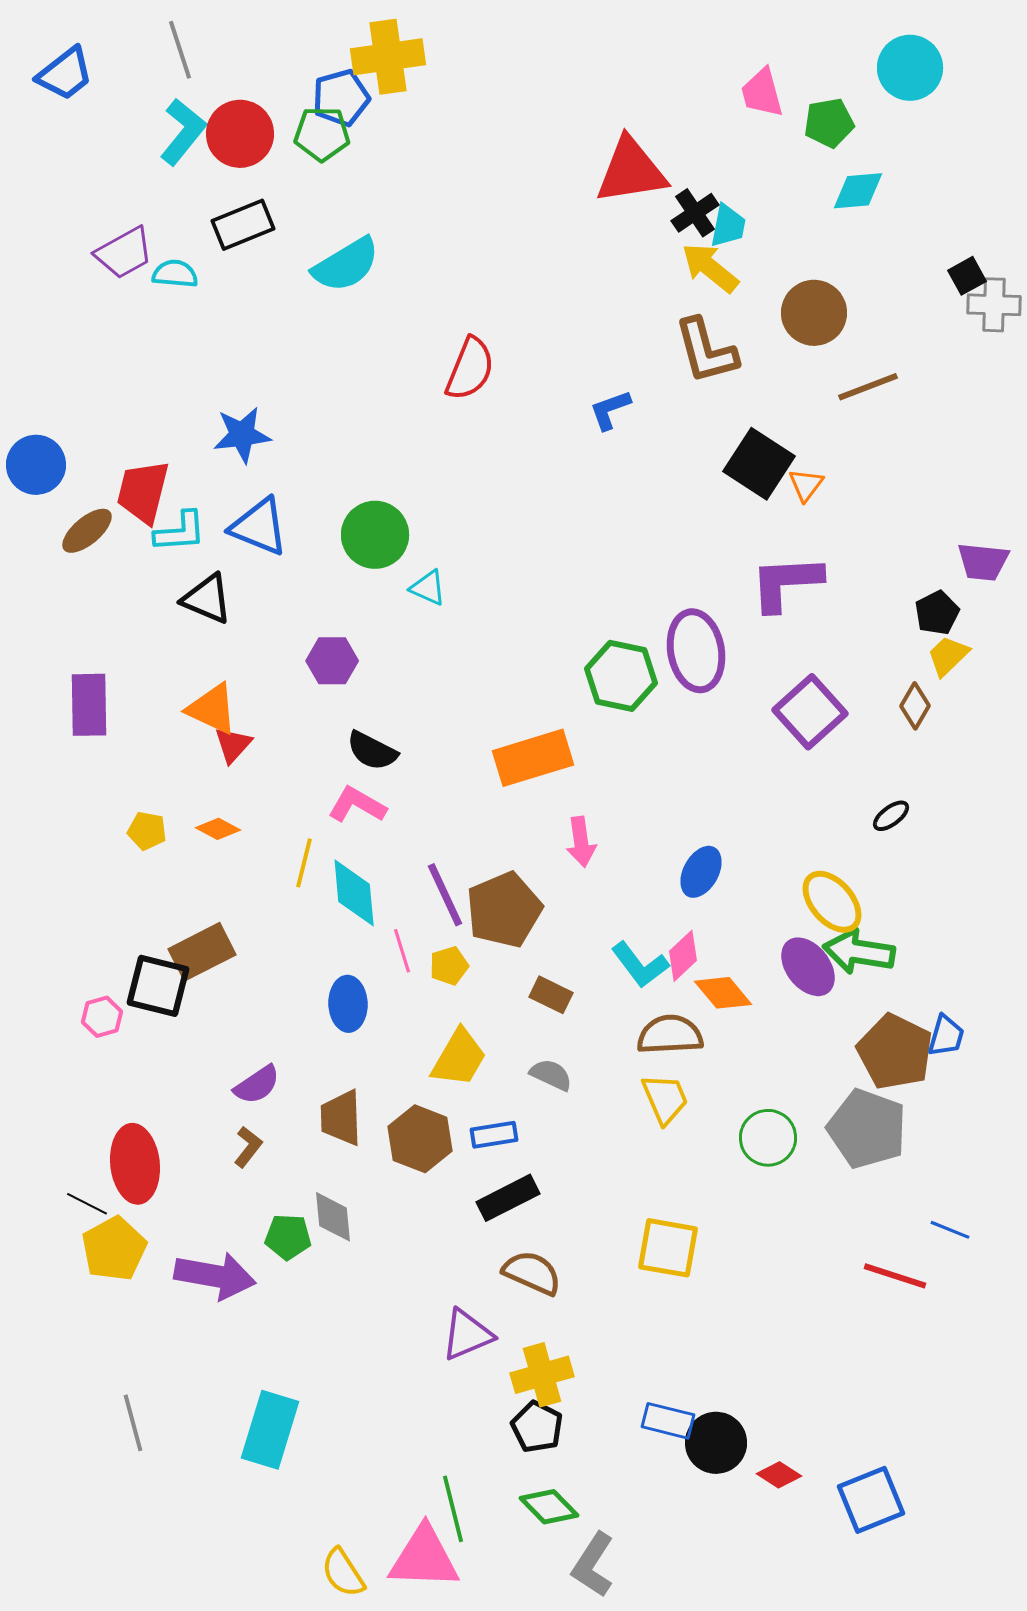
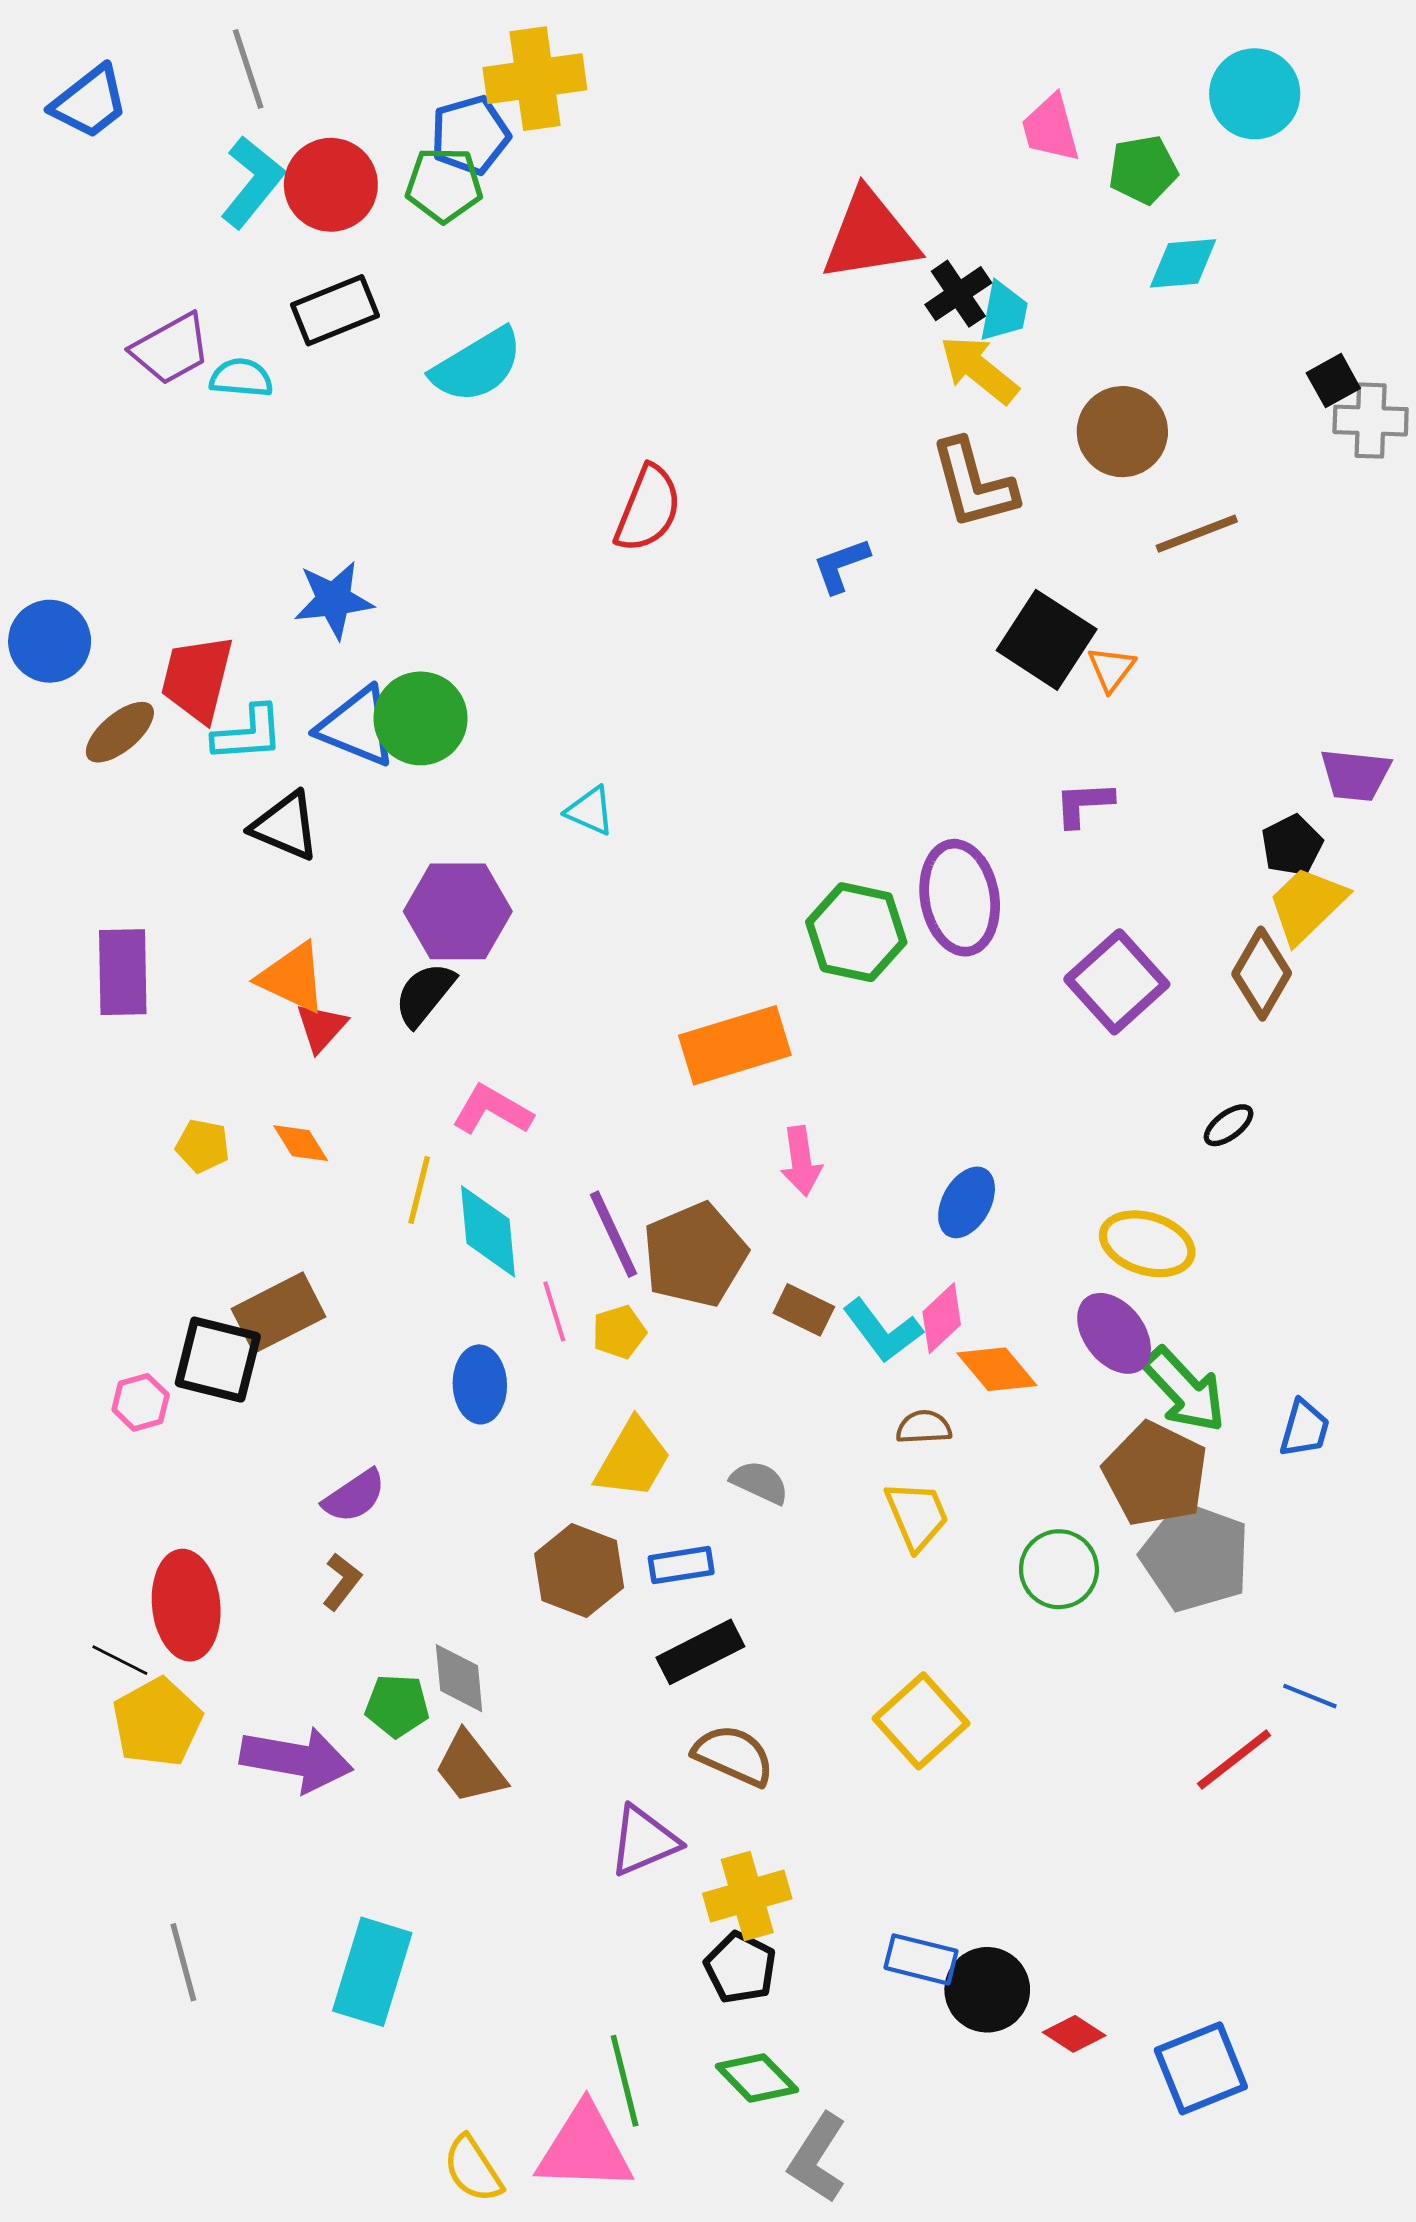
green circle: (375, 535) -> (420, 718), moved
purple L-shape: (786, 583) -> (1084, 804), size x0.6
yellow trapezoid: (948, 656) -> (1307, 905), size x1.4
purple hexagon: (332, 661) -> (458, 911), size x1.5
brown diamond: (915, 706) -> (1262, 974), size x1.4
black semicircle: (372, 751) -> (425, 994), moved, turned 102
orange diamond: (218, 829) -> (301, 1143), turned 30
yellow ellipse: (832, 902) -> (1147, 1244), turned -32
green arrow: (859, 952) -> (1184, 1390), moved, turned -142
brown rectangle: (551, 995) -> (804, 1310), moved
brown semicircle: (670, 1035) -> (924, 1427), size x0.6
brown pentagon: (895, 1052) -> (1155, 1474), moved
brown trapezoid: (341, 1118) -> (470, 1768), moved, turned -36
yellow square: (668, 1248) -> (921, 1721), turned 38
red line: (895, 1276) -> (1234, 1759), turned -56

